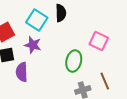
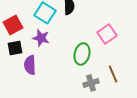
pink square: (99, 41) -> (107, 34), turned 30

